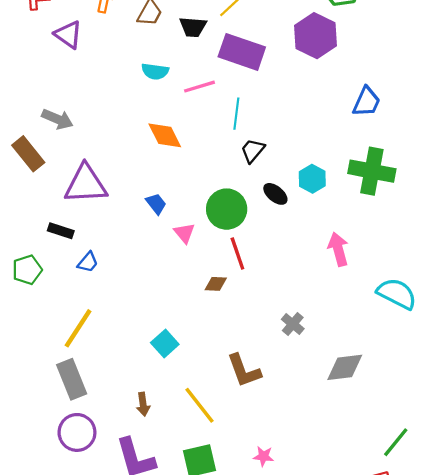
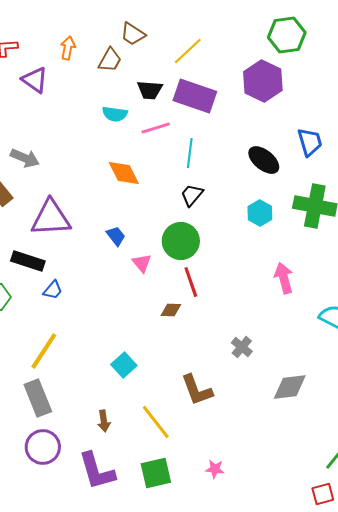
black trapezoid: (193, 27) -> (150, 90), moved
blue trapezoid: (366, 102) -> (310, 142), turned -40
black trapezoid: (253, 151) -> (192, 195), moved
black ellipse: (275, 194) -> (264, 160), moved, size x1.4
black rectangle: (61, 231) -> (28, 261), size x1.4

